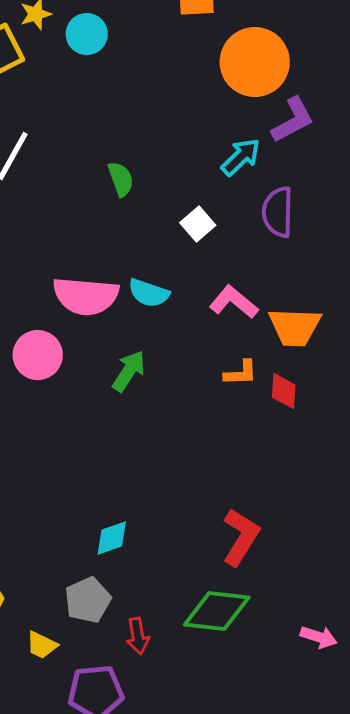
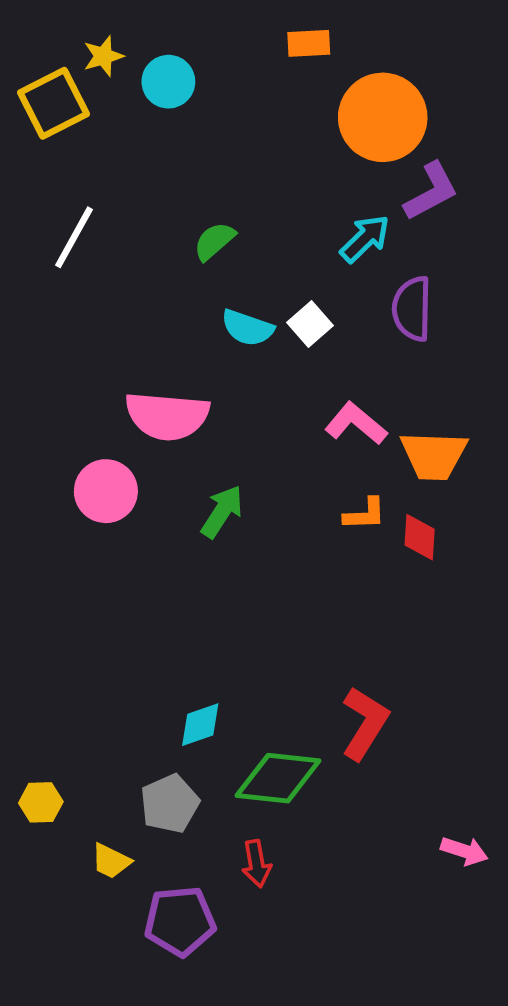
green semicircle: (121, 179) -> (214, 241), moved, turned -111
cyan semicircle: (149, 293) -> (247, 328), moved
green diamond: (217, 611) -> (278, 778), moved
red arrow: (138, 636) -> (256, 864), moved

